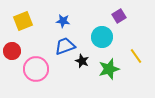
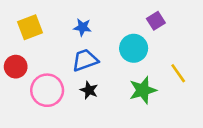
black star: (82, 61) -> (89, 90), moved

